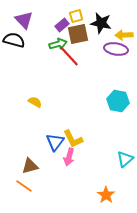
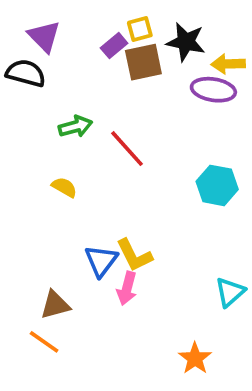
green arrow: (58, 44) -> (75, 126), moved
red line: (69, 56) -> (127, 149), moved

